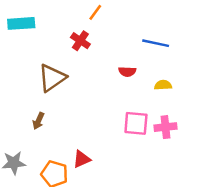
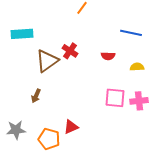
cyan rectangle: (21, 23) -> (22, 34), moved
red cross: (80, 41) -> (70, 51), moved

